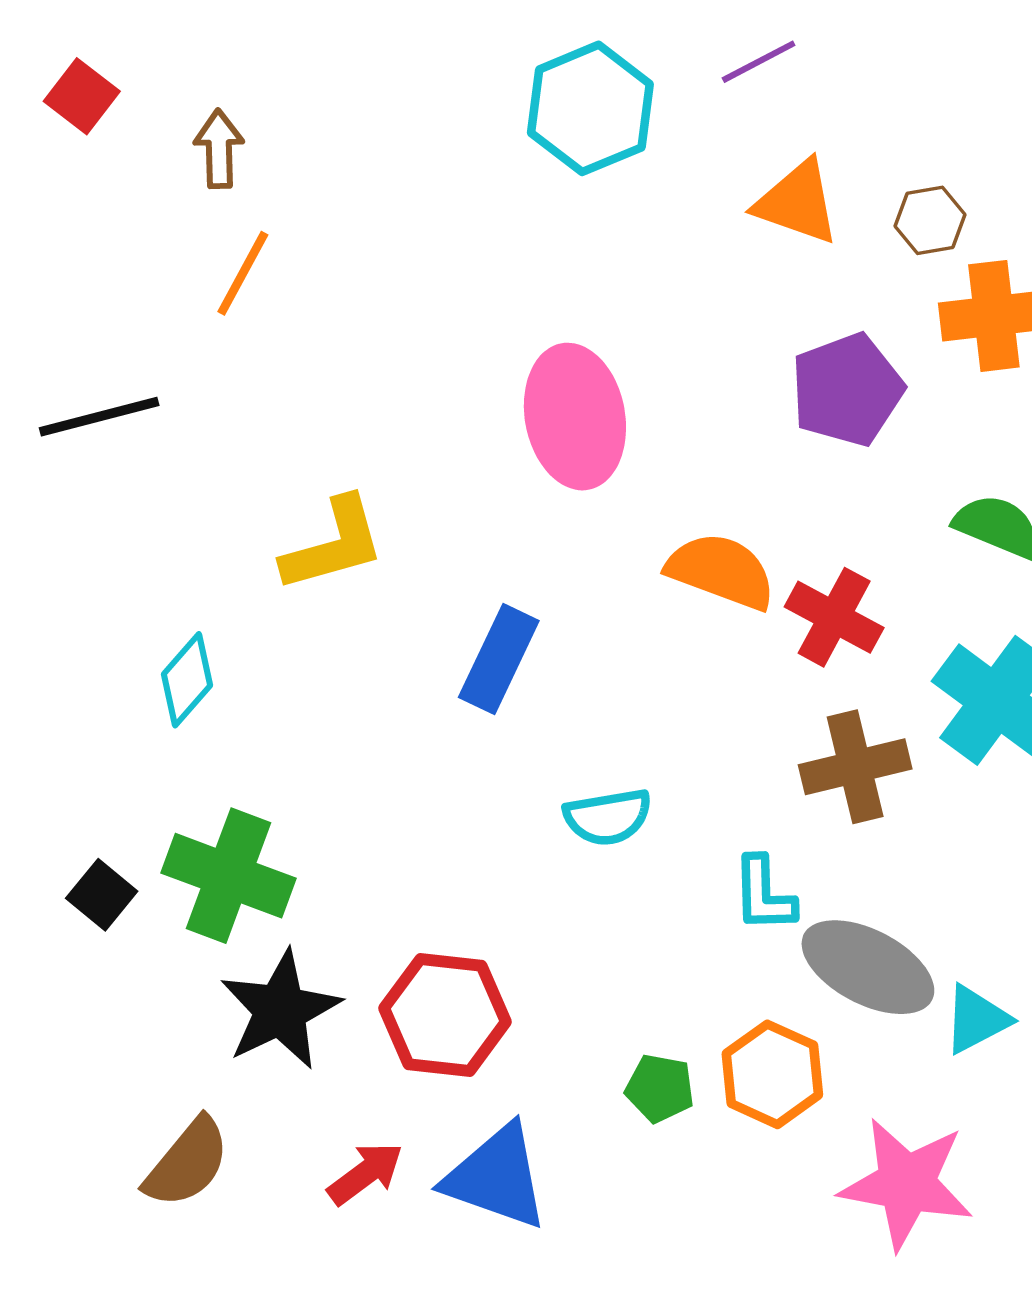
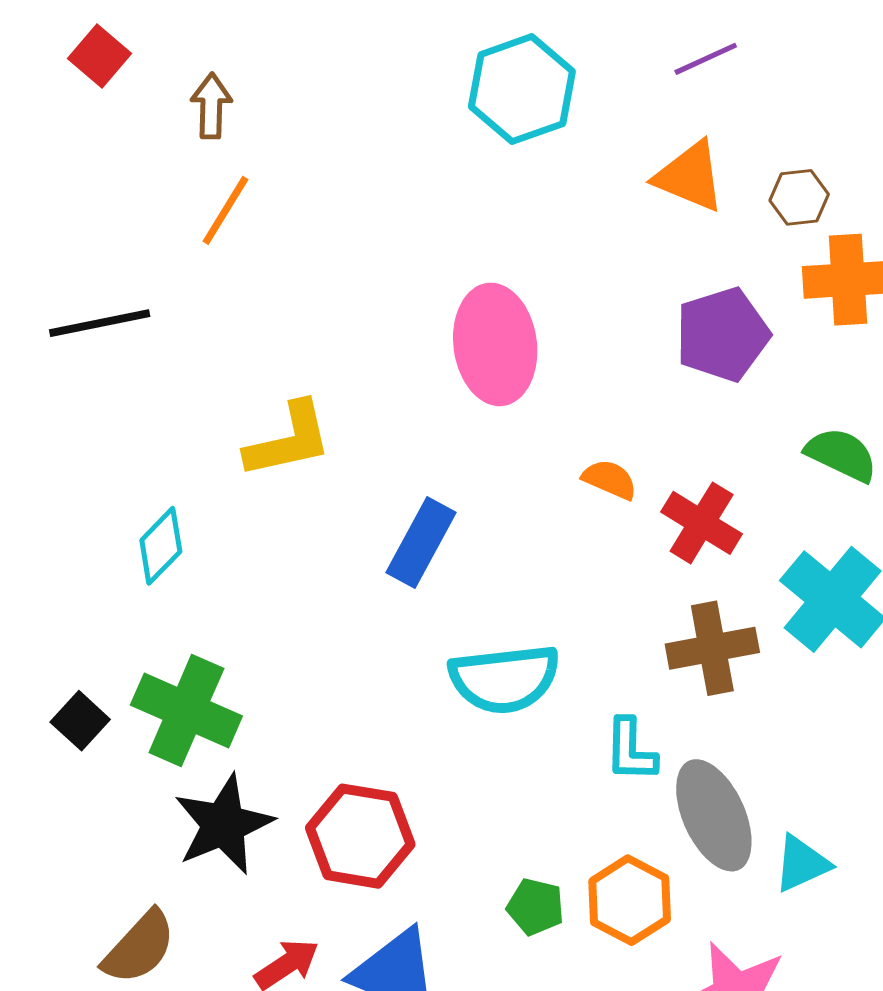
purple line: (759, 62) -> (706, 59), moved
orange semicircle: (721, 571) -> (610, 479), size x0.6
cyan semicircle: (608, 817) -> (504, 679), size x1.5
gray ellipse: (868, 967) -> (714, 815), turned 35

